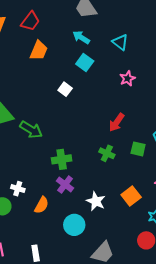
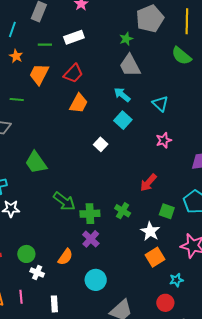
green arrow: (31, 130) -> (64, 201), moved
green cross: (107, 153) -> (123, 211), moved
white cross: (18, 189) -> (37, 272), moved
white star: (96, 201) -> (150, 231), moved

